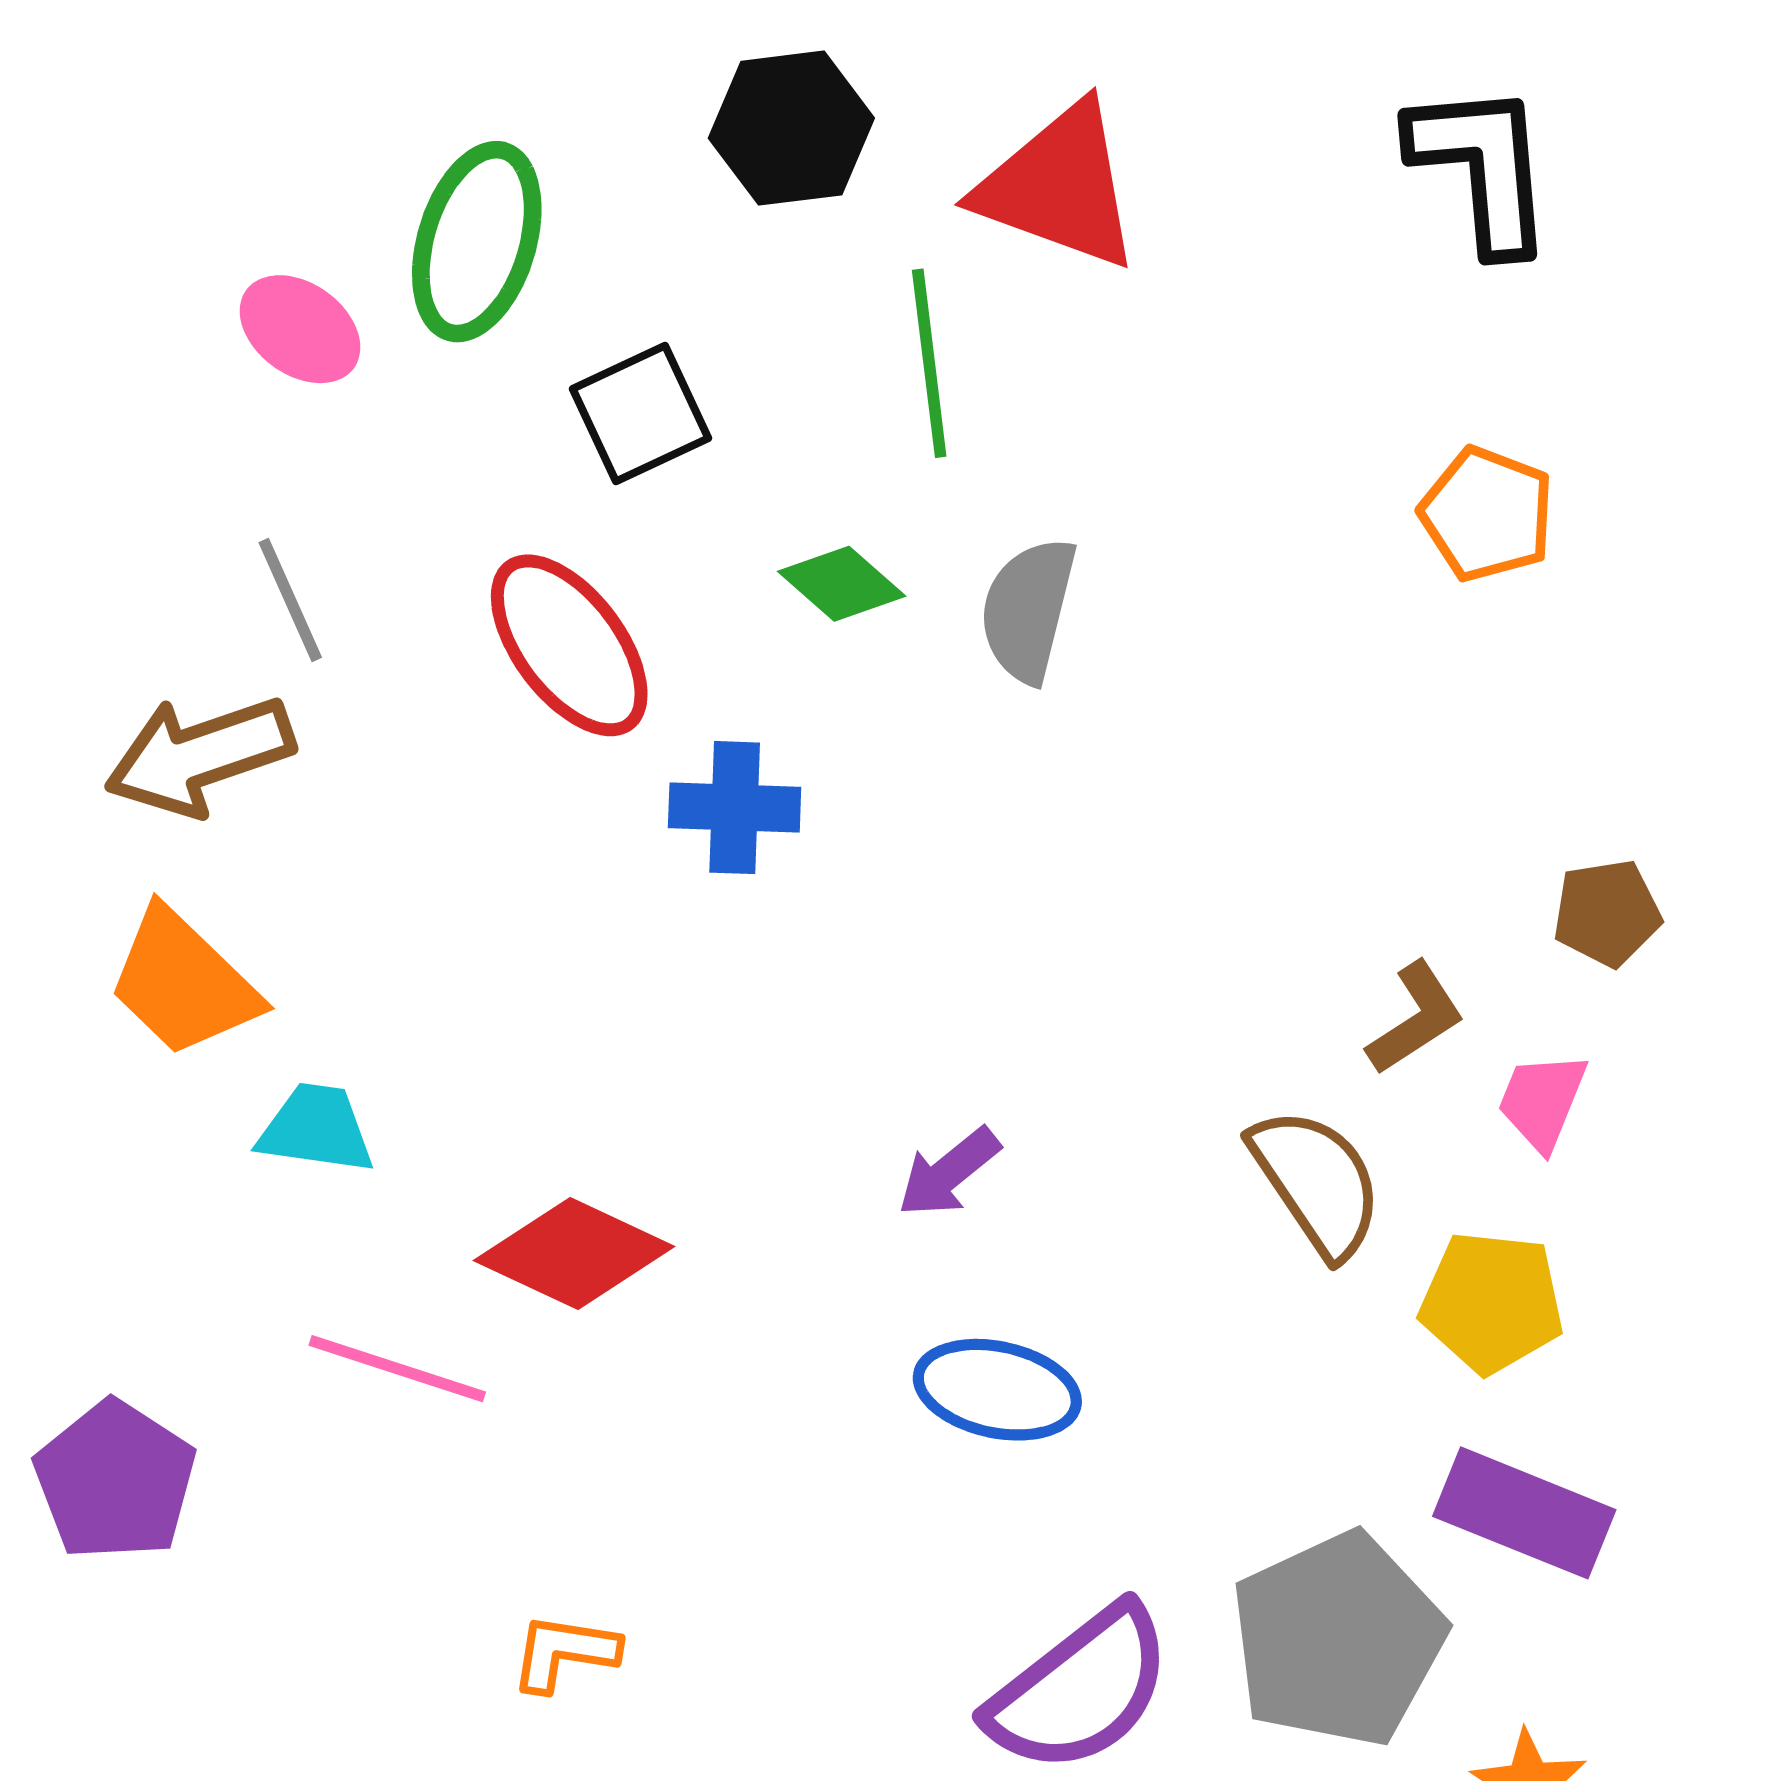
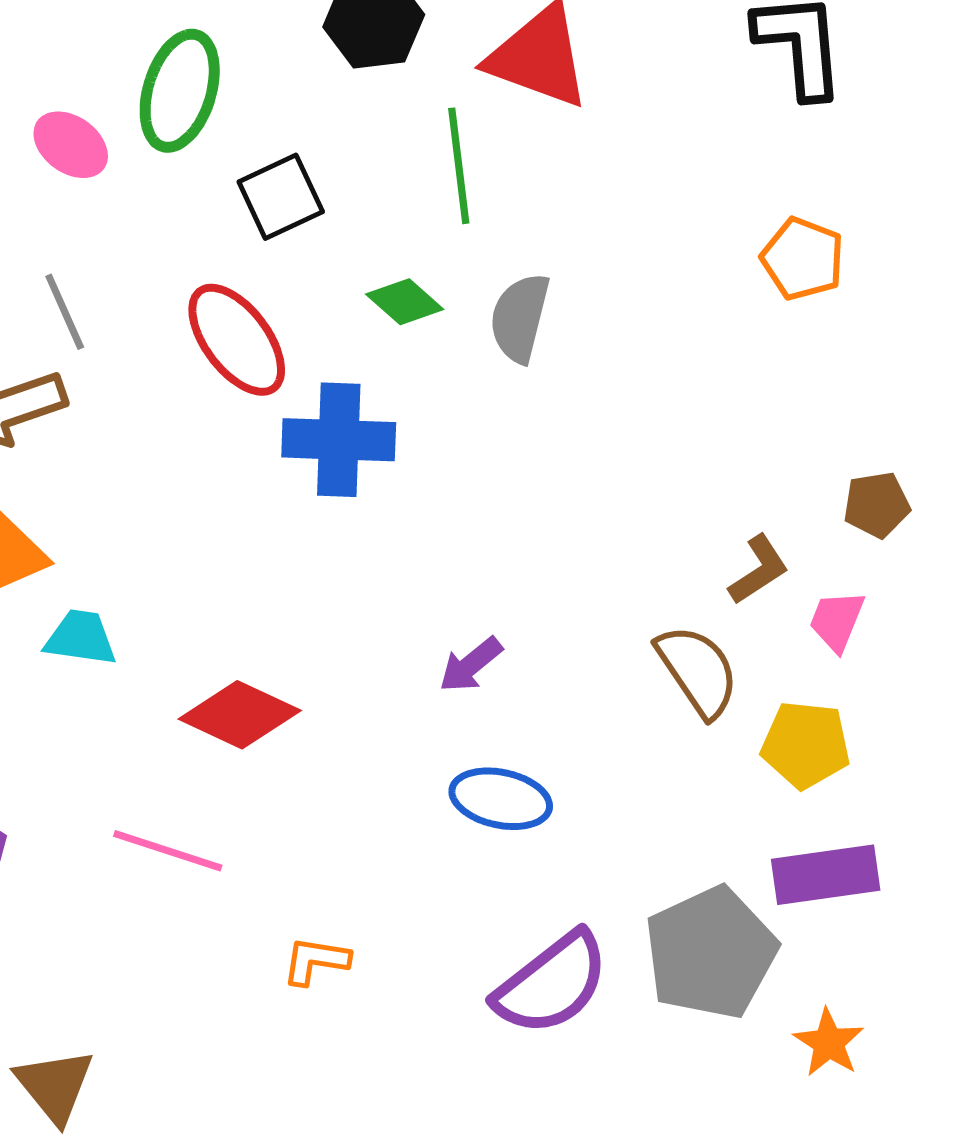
blue cross: (735, 808) -> (339, 440), size x1.4
pink line: (397, 1369) -> (168, 851), moved
purple rectangle: (1524, 1513) -> (826, 875), turned -30
orange L-shape: (564, 1652) -> (316, 961), moved

